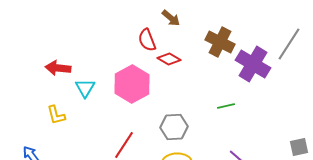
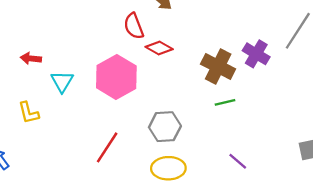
brown cross: (220, 42) -> (218, 67), moved
purple cross: (253, 64) -> (256, 54), size x0.7
red arrow: (58, 68) -> (31, 58), size x0.7

